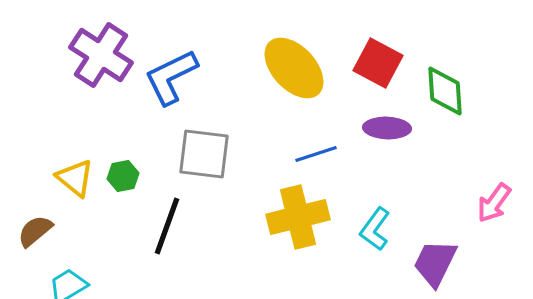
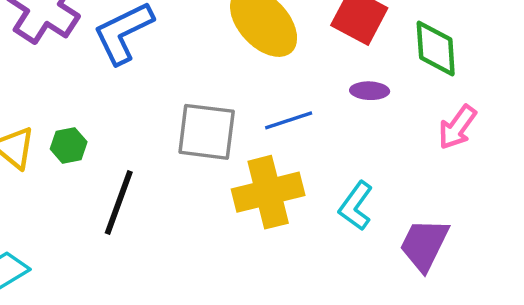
purple ellipse: (387, 128) -> (370, 91), size x0.7
gray square: (204, 154) -> (207, 132), moved
pink arrow: (494, 203) -> (457, 127), moved

